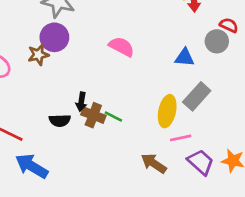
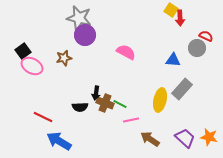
purple circle: (54, 37) -> (85, 35), moved
pink line: (181, 138) -> (131, 120), moved

